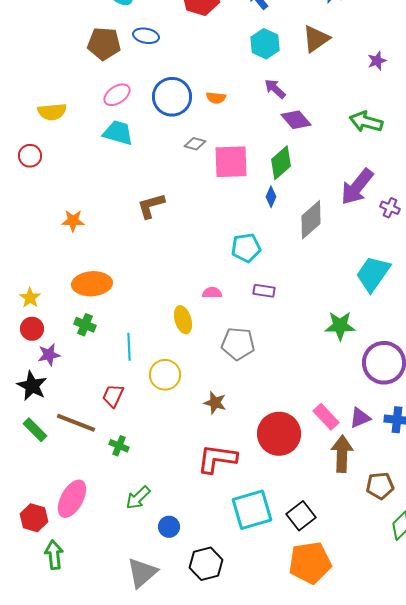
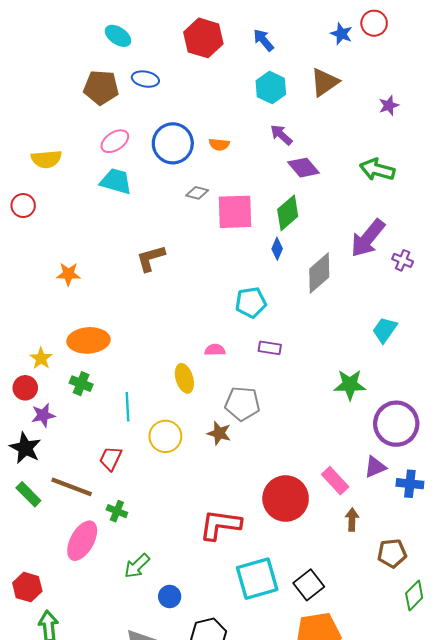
cyan trapezoid: (373, 274) -> (385, 330), size x0.7
yellow star: (30, 298) -> (41, 358), moved
brown star: (215, 403) -> (219, 433), moved
purple triangle: (360, 418) -> (375, 467), moved
brown arrow: (342, 454) -> (352, 520), size x0.6
pink ellipse: (72, 499) -> (82, 541), moved

